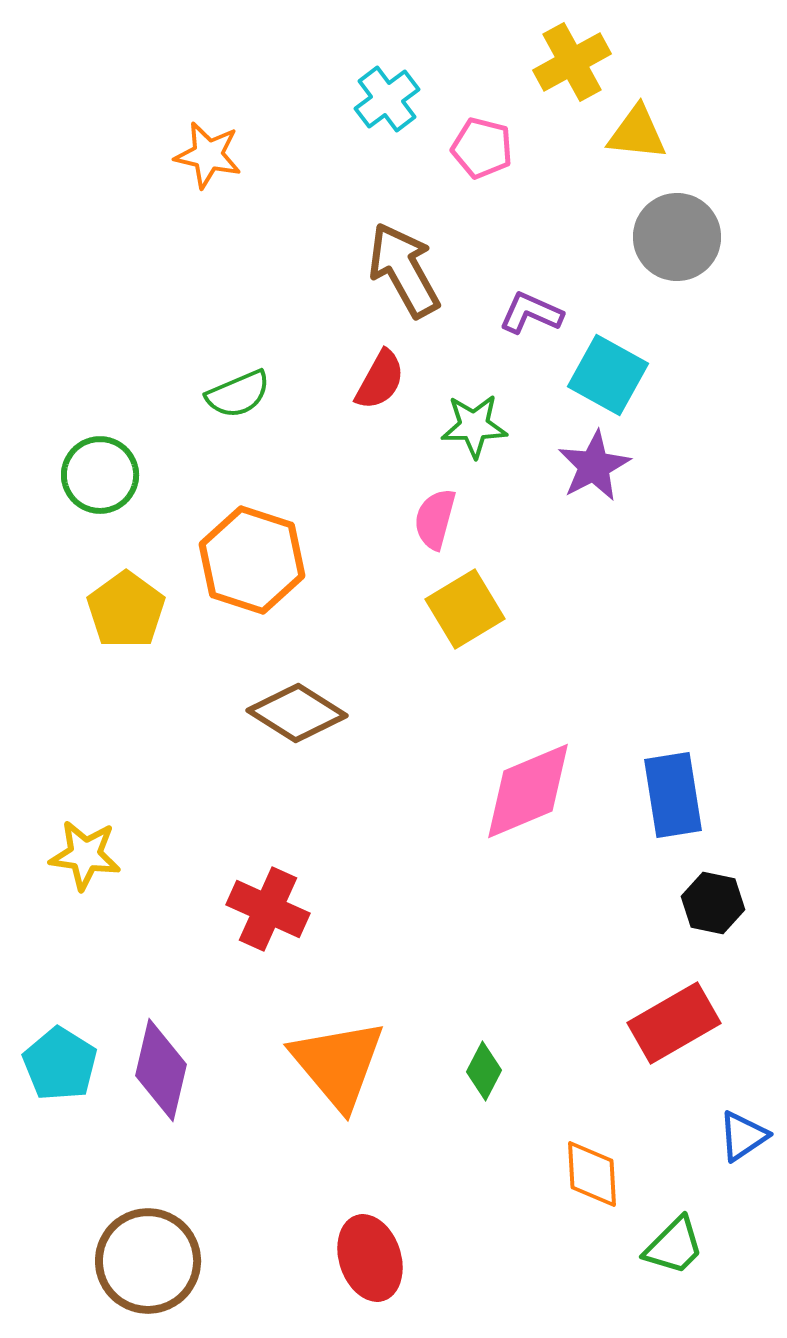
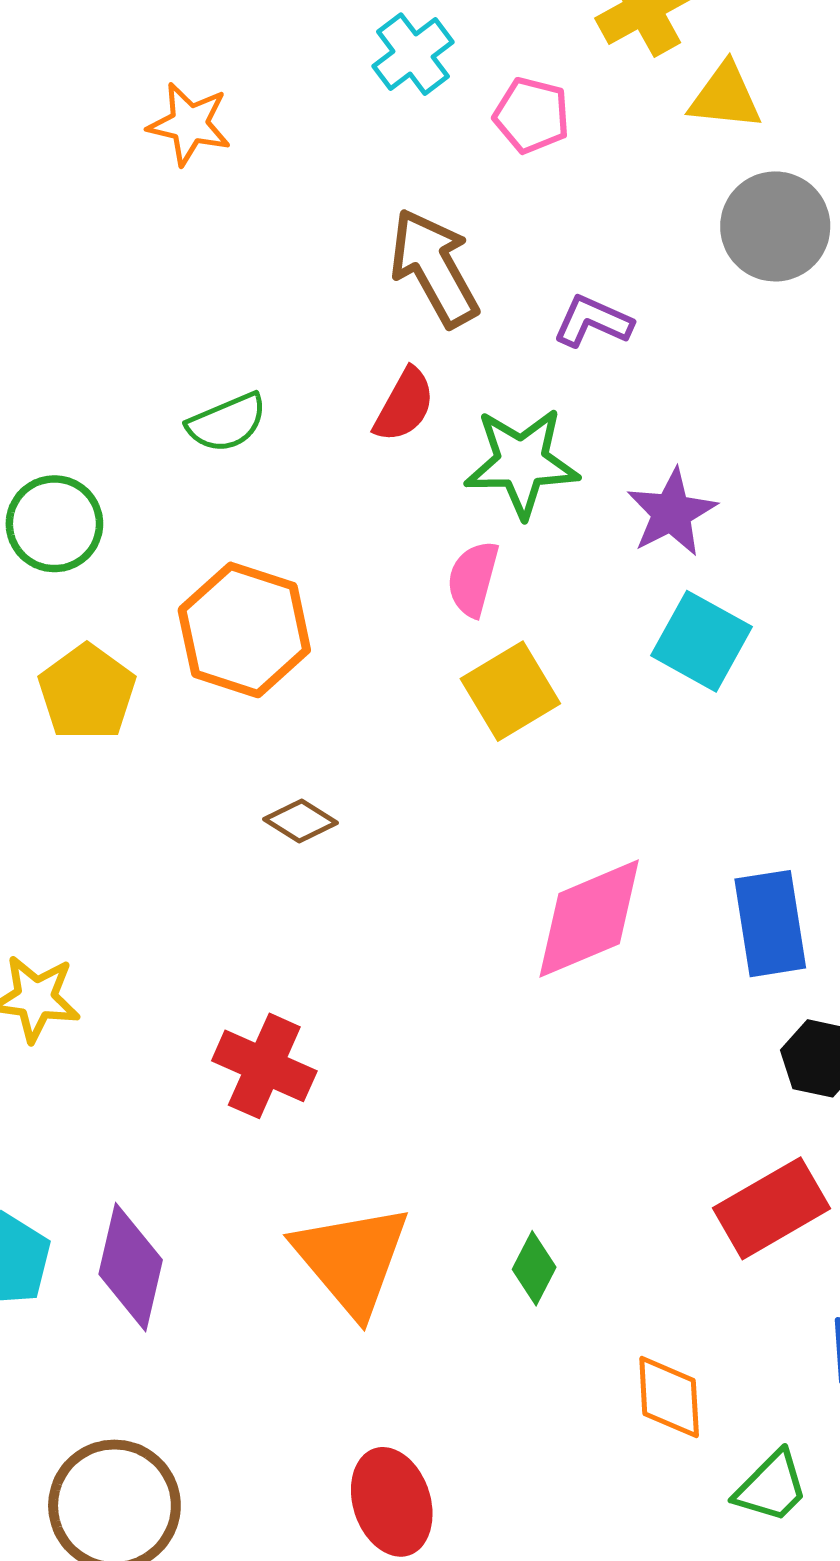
cyan square: (608, 375) -> (702, 641), moved
green star: (474, 426) -> (522, 463), size x1.4
brown diamond: (297, 713) -> (301, 821), size x0.6

